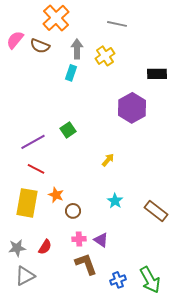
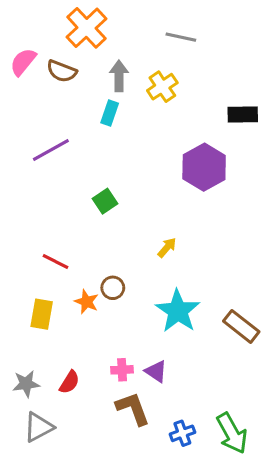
purple line: (33, 142) -> (51, 150), moved
cyan star: (115, 201) -> (178, 311), size x1.8
yellow rectangle: (27, 203) -> (42, 314), size x0.7
brown circle: (73, 211) -> (113, 288), moved

